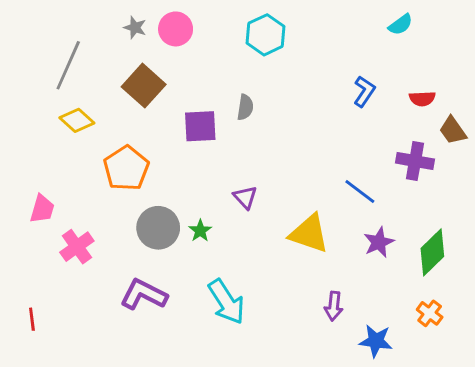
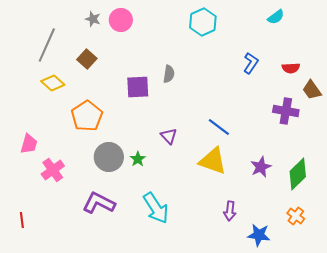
cyan hexagon: (266, 35) -> (203, 22), moved
brown square: (144, 86) -> (87, 59), moved, size x0.7
blue line: (360, 191) -> (219, 127), moved

